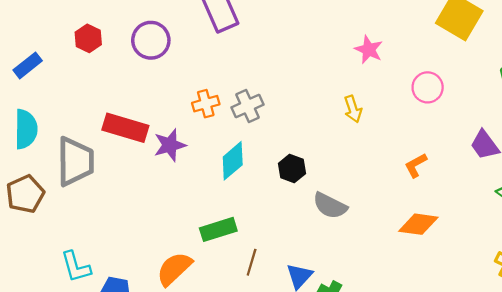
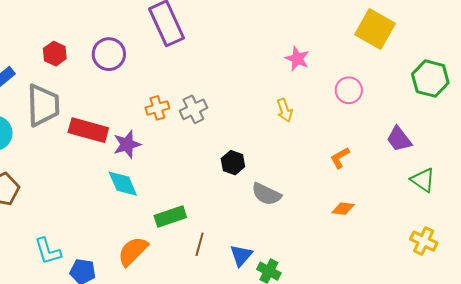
gray trapezoid: (75, 161) -> (43, 105), moved
cyan diamond: (233, 161) -> (123, 184), moved, turned -72
orange diamond: (418, 224) -> (343, 209), size x0.7

